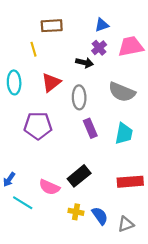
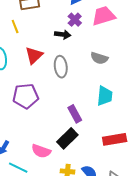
gray semicircle: (122, 92) -> (99, 58), size x0.7
purple rectangle: (90, 128) -> (75, 114), moved

